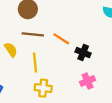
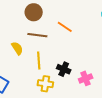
orange line: (61, 39) -> (65, 27), moved
black cross: (83, 53) -> (64, 69), moved

